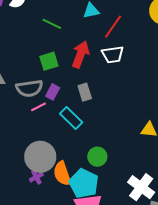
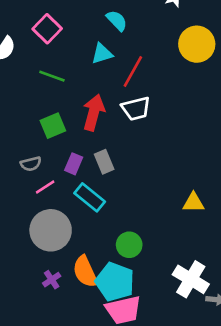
gray semicircle: (29, 88) -> (31, 164), size x0.6
purple rectangle: (53, 92) -> (74, 164), moved
gray circle: (40, 157) -> (51, 230), moved

